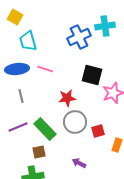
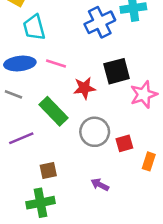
black square: (92, 75) -> (117, 71), turned -30
gray line: (21, 96) -> (13, 94), moved, turned -56
red star: (67, 98) -> (84, 88), moved
green rectangle: (45, 129) -> (53, 111), moved

